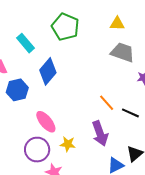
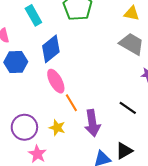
orange line: (107, 103) -> (71, 103), moved
pink ellipse: (46, 122) -> (56, 81), moved

